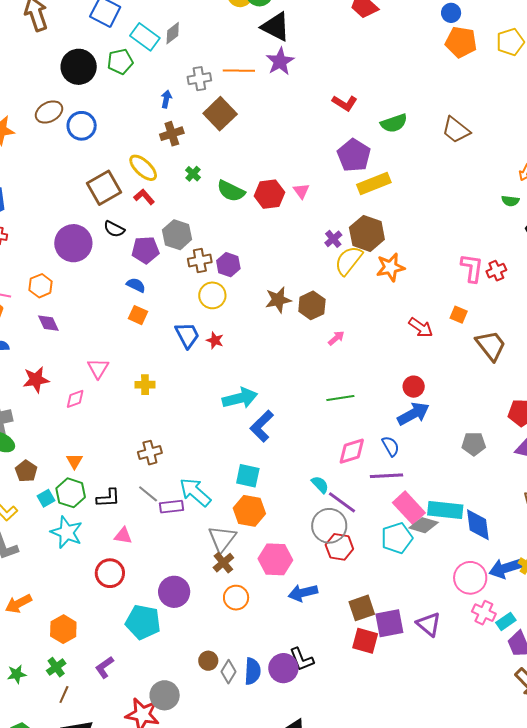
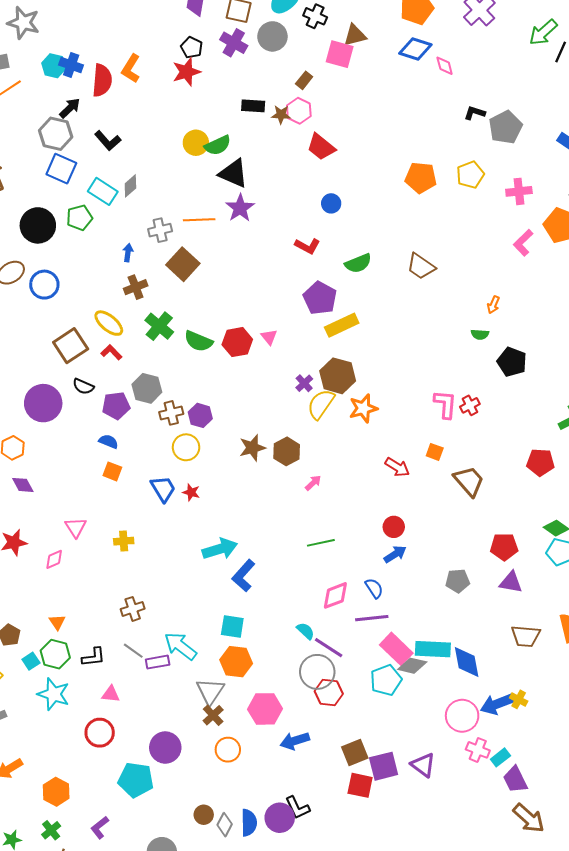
blue circle: (451, 13) -> (331, 203), moved
green cross: (193, 174) -> (159, 326), size x1.8
blue arrow: (413, 414) -> (395, 554), size x0.7

